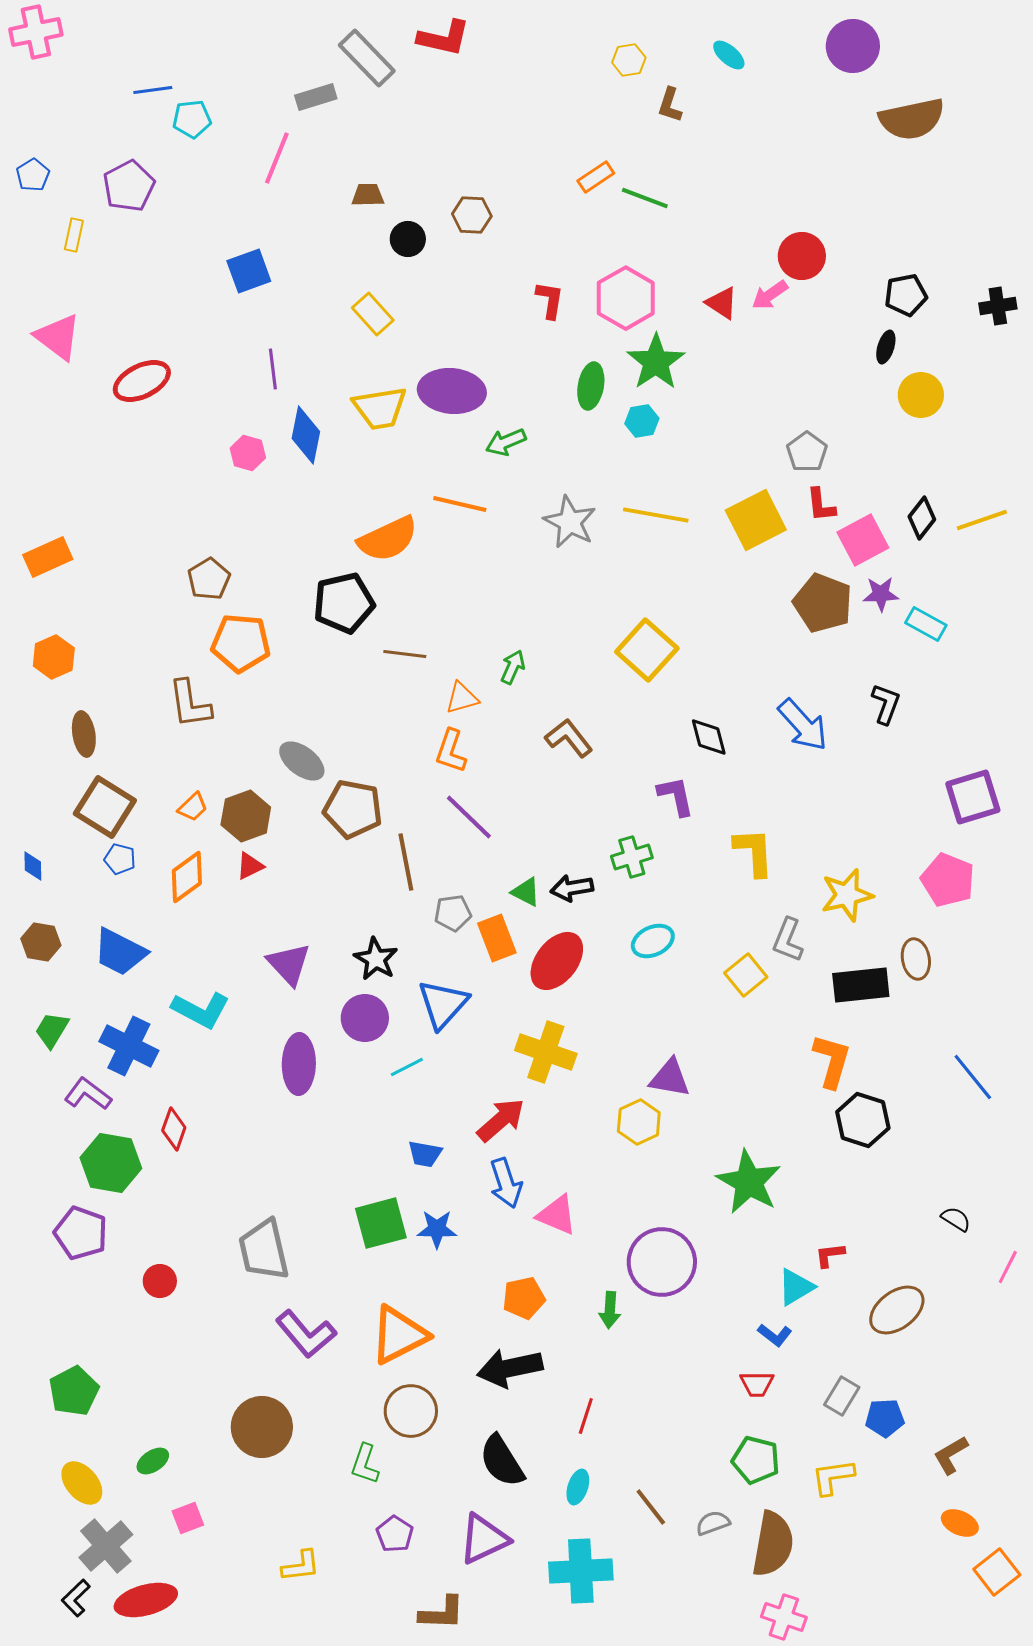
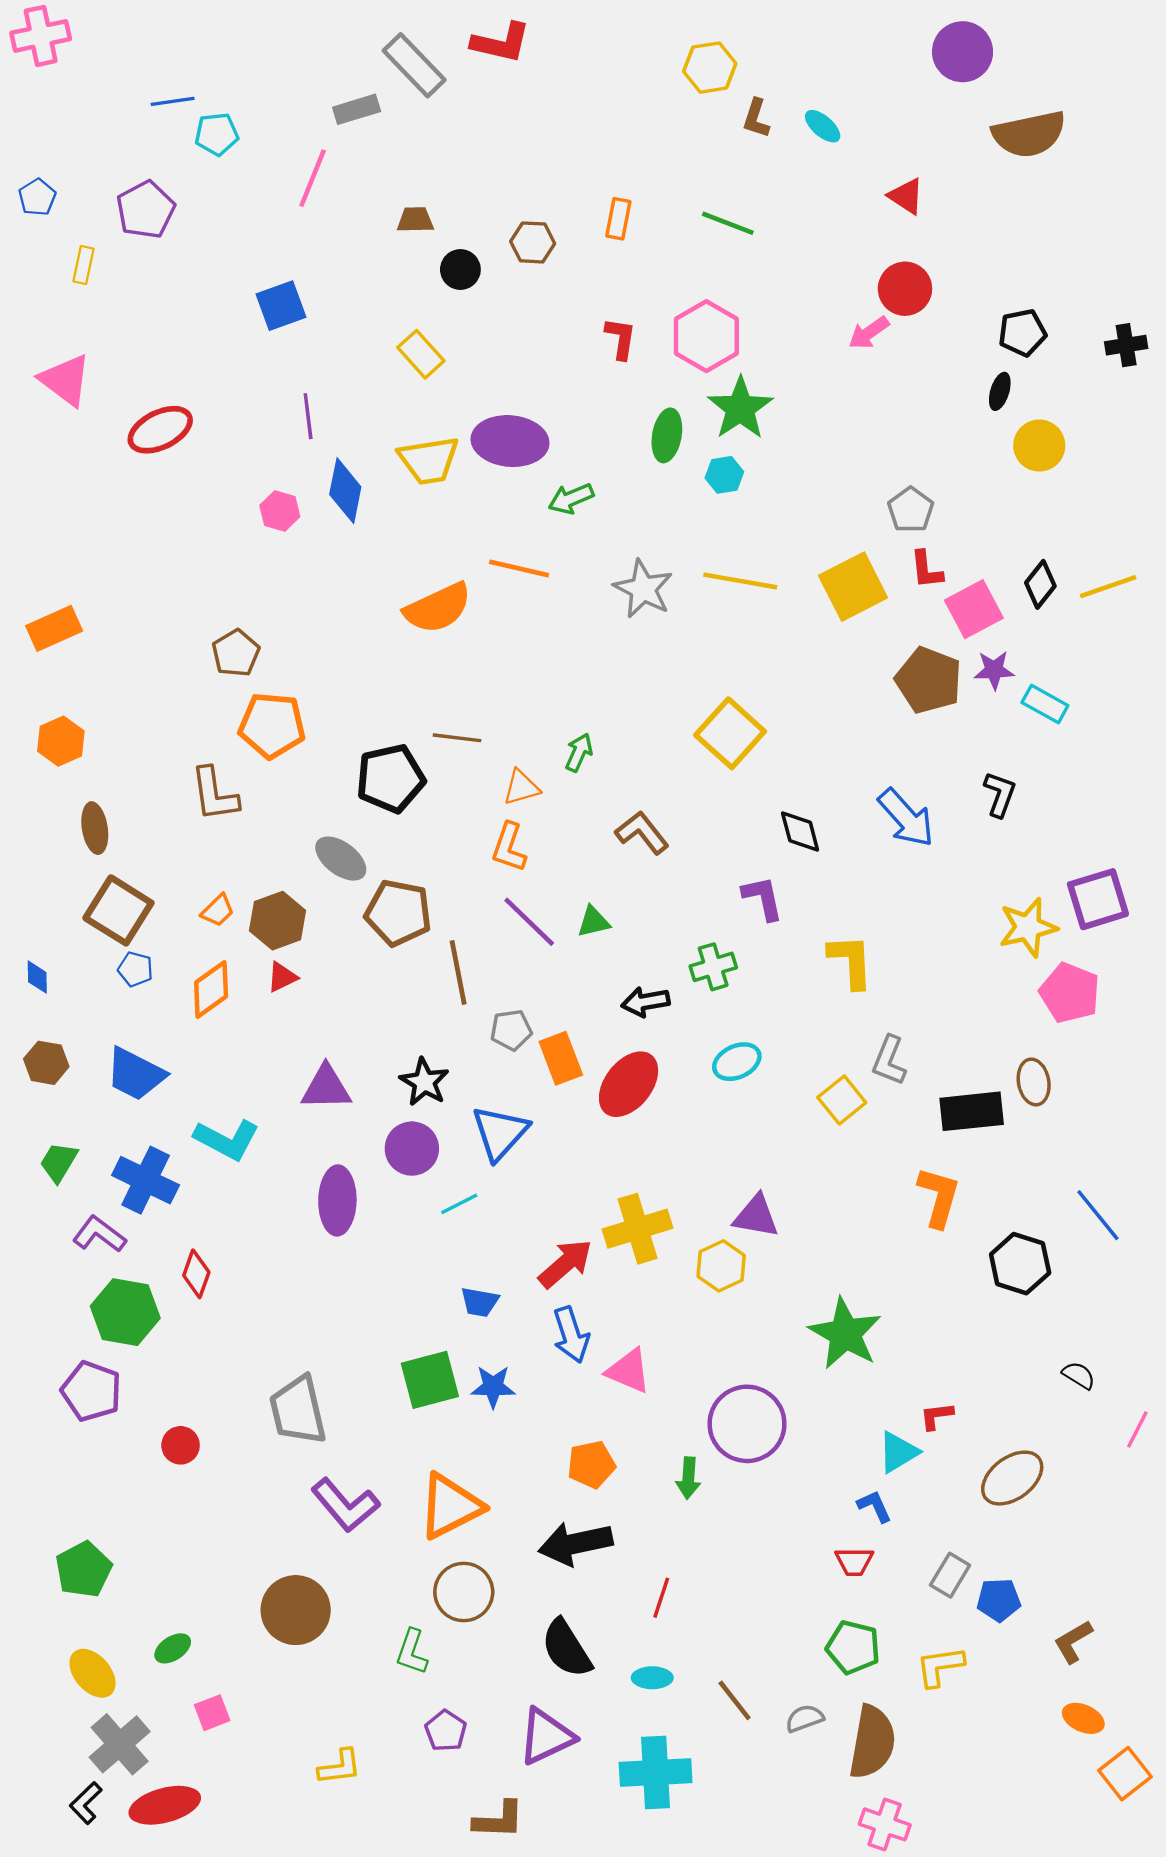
cyan ellipse: (729, 55) -> (823, 126), moved
yellow hexagon: (629, 60) -> (710, 68), size x1.4
orange rectangle: (596, 177) -> (618, 219), moved, turned -45
red triangle: (722, 303) -> (906, 196), moved
black pentagon: (344, 603) -> (390, 778), moved
green triangle: (526, 892) -> (594, 922), moved, turned -40
yellow star: (847, 895) -> (1028, 927), moved
purple triangle: (289, 964) -> (326, 1088), turned -48
yellow cross: (546, 1052) -> (638, 1229), moved, turned -36
black hexagon: (863, 1120) -> (1020, 1264), moved
blue L-shape: (775, 1335) -> (875, 1506), turned -152
cyan ellipse: (578, 1487) -> (652, 1678), turned 72

